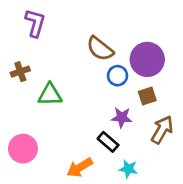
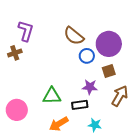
purple L-shape: (35, 23) -> (26, 31), moved
green triangle: (50, 95) -> (52, 96), moved
black rectangle: (108, 142) -> (80, 105), turned -49

